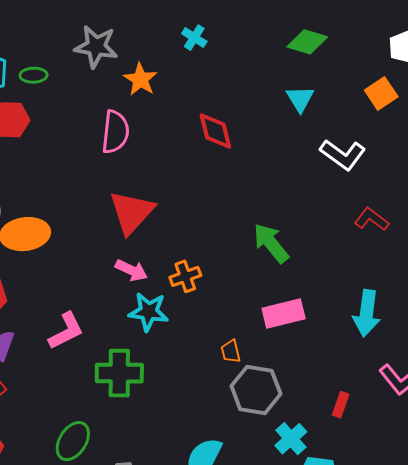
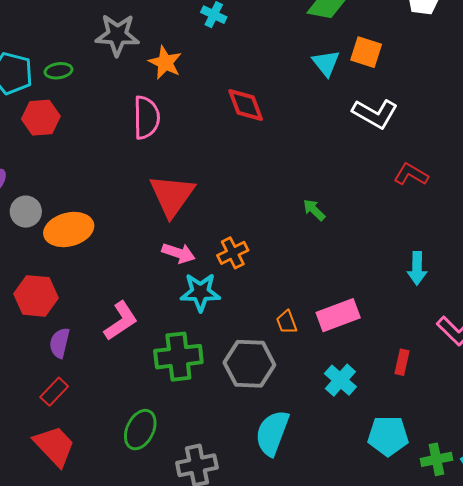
orange square: (381, 93) -> (366, 52), moved, turned -32
green arrow: (271, 243) -> (314, 210), size x0.6
pink rectangle: (284, 313) -> (338, 315), moved
cyan arrow: (367, 313) -> (417, 268), size x0.7
gray hexagon: (256, 390) -> (249, 364), moved
cyan cross: (291, 439) -> (340, 380), moved

